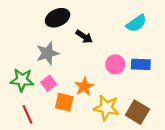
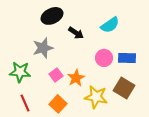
cyan semicircle: (136, 23) -> (110, 25), moved
pink square: (49, 83) -> (56, 75), moved
orange square: (64, 102) -> (58, 104), moved, turned 30
brown square: (137, 112) -> (124, 88), moved

